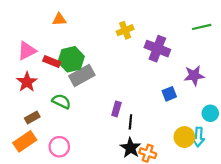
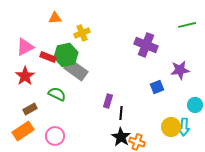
yellow cross: (125, 30) -> (82, 33), moved
gray rectangle: (82, 76) -> (76, 70), turned 65

